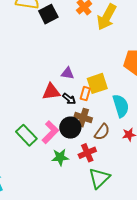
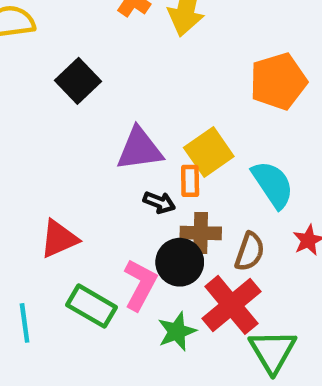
black square: (48, 14) -> (78, 81), moved
purple triangle: (68, 73) -> (140, 149), size x1.6
red triangle: (51, 92) -> (59, 239), moved
red cross: (87, 153) -> (232, 305), size x1.5

